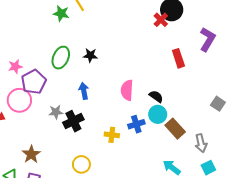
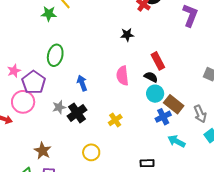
black star: (90, 55) -> (127, 35), moved
red rectangle: (178, 58) -> (158, 61), moved
blue cross: (136, 124) -> (163, 117), moved
yellow cross: (112, 135) -> (115, 120), turned -32

